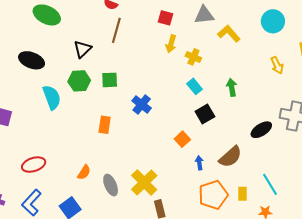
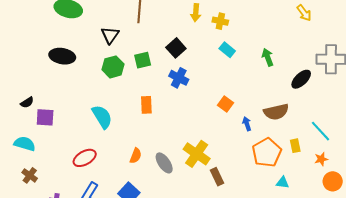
green arrow: (232, 87) -> (268, 57), moved
cyan semicircle: (52, 97) -> (102, 117), moved
black square: (205, 114) -> (176, 48), moved
brown semicircle: (230, 157) -> (276, 112), turned 40

